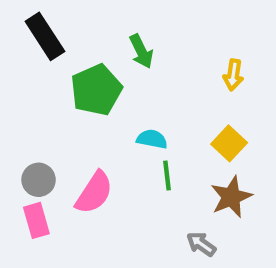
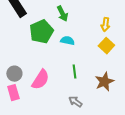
cyan semicircle: (152, 139) -> (67, 41), moved
yellow square: (229, 143) -> (106, 46), moved
gray arrow: (201, 244) -> (75, 102), moved

